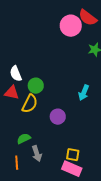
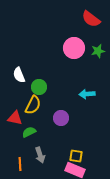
pink circle: (71, 26) -> (74, 48), moved
red triangle: (12, 93) -> (15, 118), moved
cyan arrow: (84, 93) -> (87, 94), turned 63
green semicircle: (24, 139) -> (29, 132), moved

